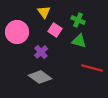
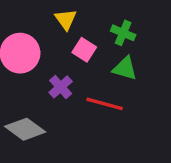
red line: (92, 68) -> (105, 104), moved
gray diamond: (40, 77) -> (25, 129), moved

